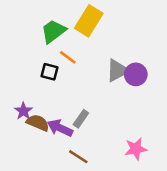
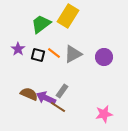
orange line: (68, 57) -> (54, 53), moved
gray triangle: (117, 70) -> (73, 54), moved
purple star: (23, 111) -> (18, 49), moved
brown line: (78, 157) -> (58, 107), moved

